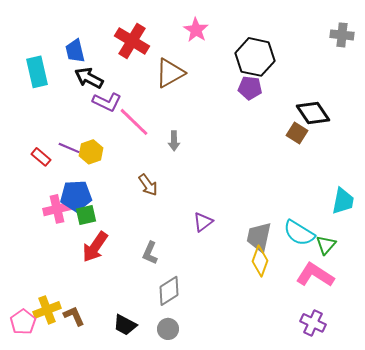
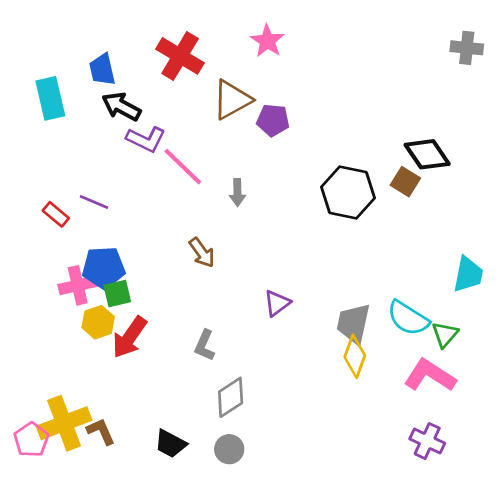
black hexagon: (255, 57) -> (348, 193), moved
purple pentagon: (250, 88) -> (273, 120), moved
yellow hexagon: (91, 152) -> (98, 322), moved
yellow cross: (47, 310) -> (64, 423), size x1.4

